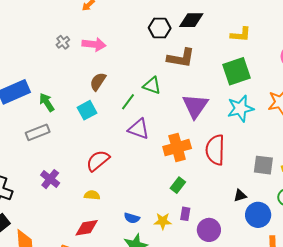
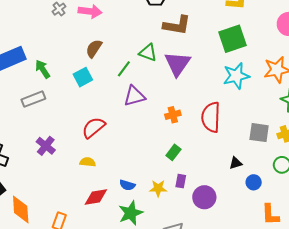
purple triangle: (195, 106) -> (177, 64), moved
purple triangle: (139, 129) -> (134, 96), turned -35
orange cross: (177, 148) -> (173, 115), size x0.6
blue circle: (258, 215) -> (254, 182), size x0.6
red diamond: (87, 228) -> (96, 197), moved

